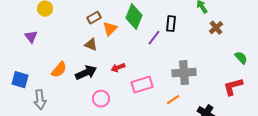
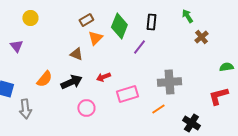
brown rectangle: (94, 18) -> (86, 20), moved
black rectangle: (171, 24) -> (151, 22), moved
green semicircle: (241, 58) -> (226, 67), turned -56

